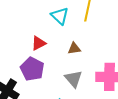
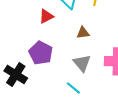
red triangle: (39, 43) -> (46, 16), moved

